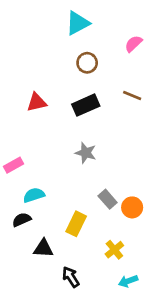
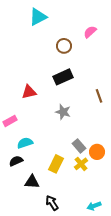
cyan triangle: (78, 23) -> (38, 17), moved
pink semicircle: (133, 44) -> (90, 32), moved
brown line: (132, 96) -> (99, 96), moved, turned 48
red triangle: (37, 102) -> (29, 92), moved
yellow cross: (114, 250) -> (81, 164), moved

